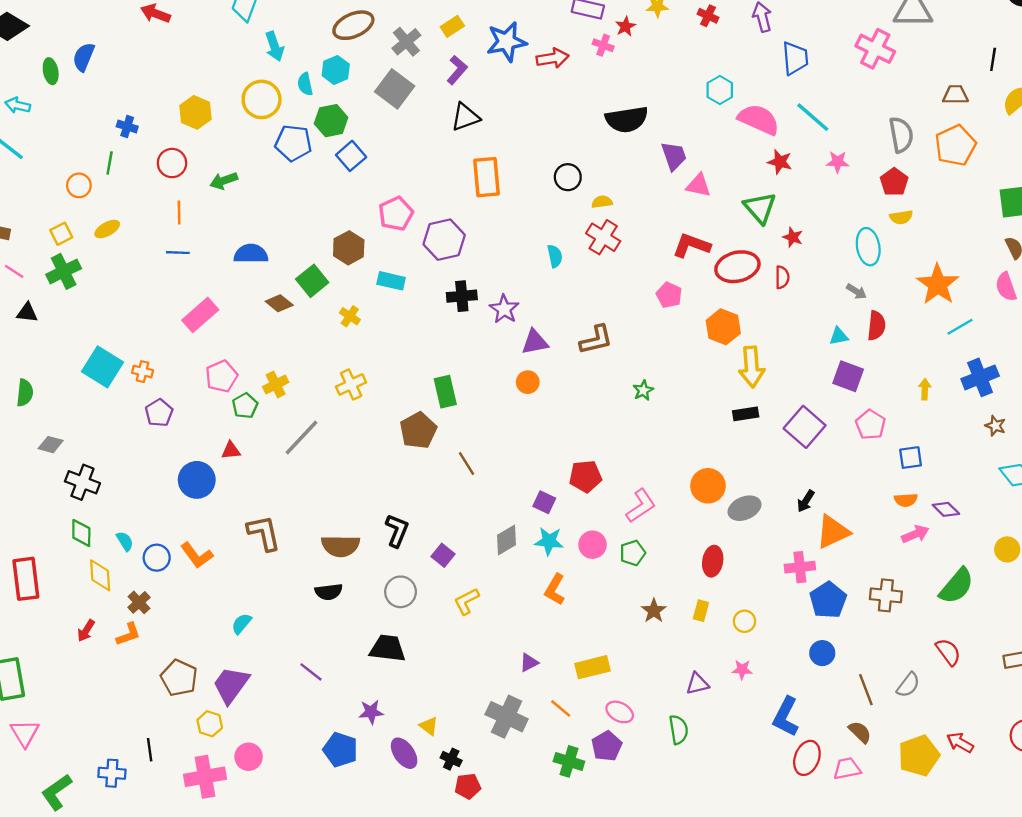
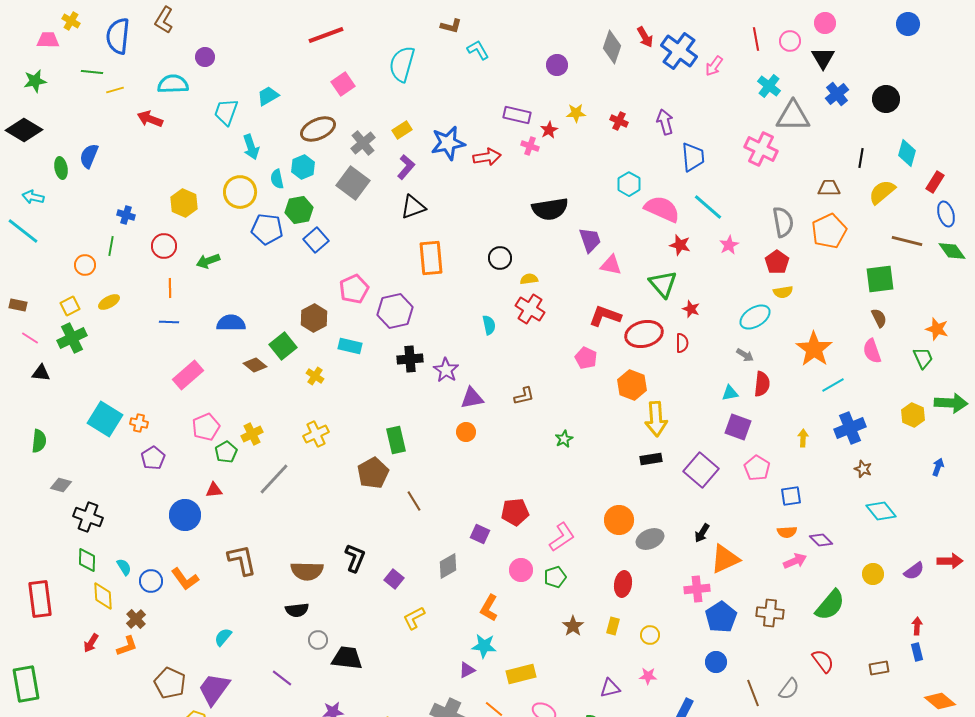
pink star: (838, 162) -> (729, 245), turned -30
cyan ellipse: (868, 247) -> (755, 317), turned 68
brown L-shape: (596, 340) -> (524, 396), size x0.7
cyan star: (549, 541) -> (484, 646), moved
gray circle: (401, 592) -> (318, 640), moved, size x0.7

